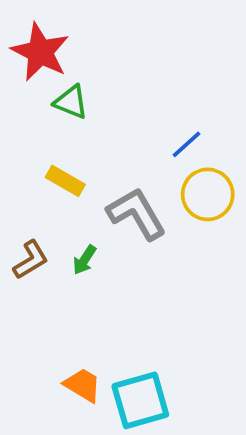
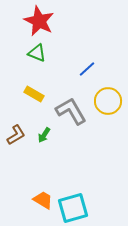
red star: (40, 52) -> (39, 21), moved
blue line: (187, 144) -> (87, 69), moved

